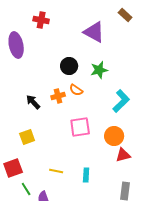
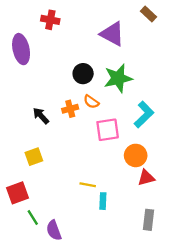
green star: (99, 70) -> (118, 78), size x1.4
pink square: (80, 127) -> (108, 130), moved
yellow line: (56, 171) -> (88, 185), moved

